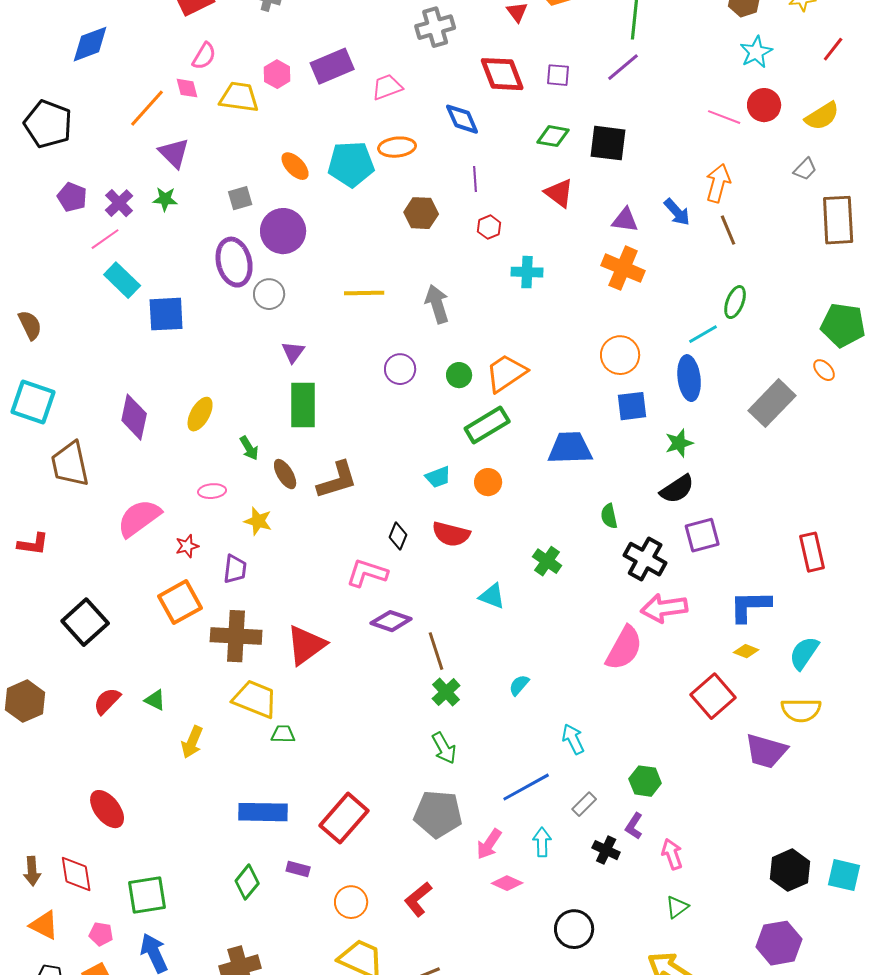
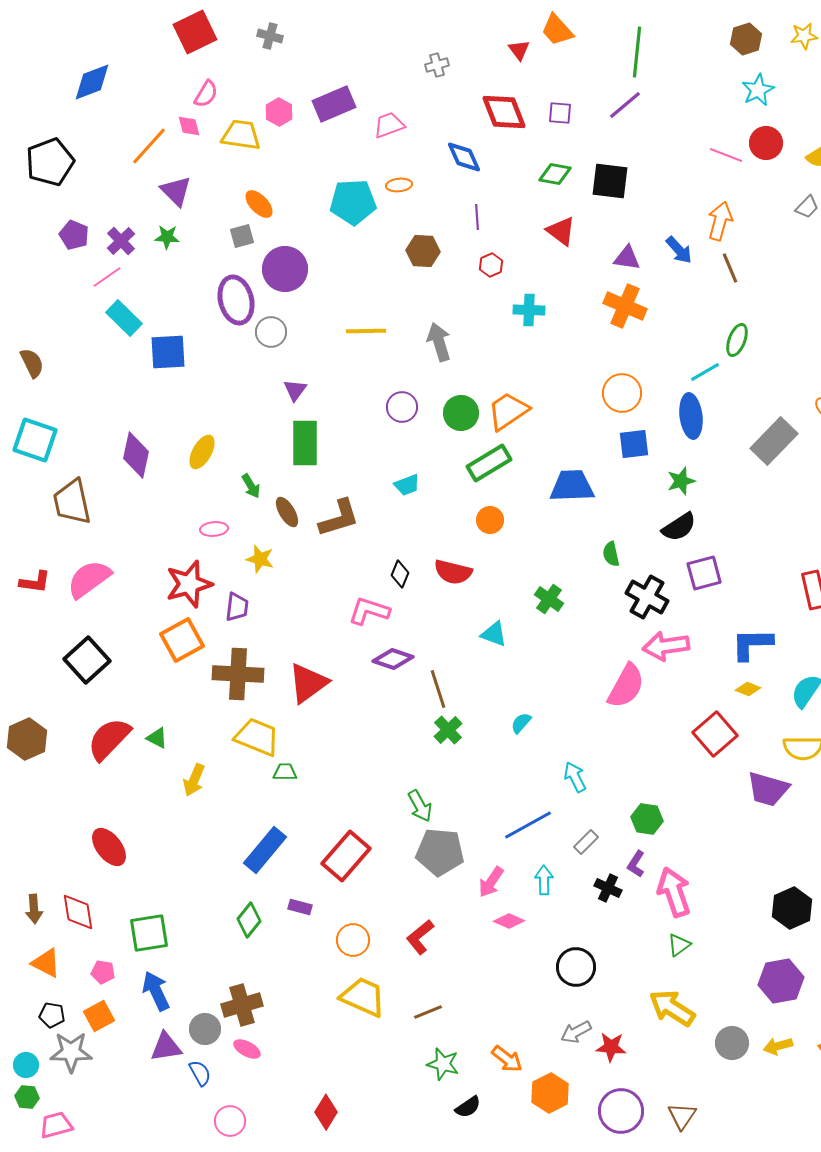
gray cross: (435, 27) -> (437, 65), size x0.6
black pentagon: (48, 124) -> (50, 162), turned 30
orange ellipse: (397, 147) -> (399, 185), size x0.7
orange ellipse: (295, 166) -> (259, 204), moved
green circle: (459, 375) -> (461, 413), size x1.4
cyan trapezoid: (438, 477) -> (407, 485), moved
pink semicircle: (139, 518) -> (89, 579), moved
red star: (187, 546) -> (189, 584), size x2.0
red semicircle: (107, 701) -> (109, 739), size x1.6
green arrow: (444, 748) -> (420, 806), moved
blue rectangle: (263, 812) -> (265, 850), turned -51
pink arrow: (672, 854) -> (674, 892), size x1.6

